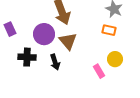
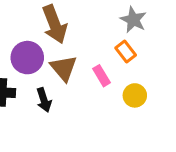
orange rectangle: (109, 30) -> (126, 52), turned 40
pink rectangle: (99, 71) -> (101, 76), moved

